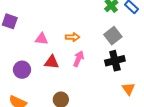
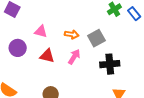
gray square: (113, 36) -> (96, 38), moved
purple circle: (22, 70) -> (18, 48), moved

